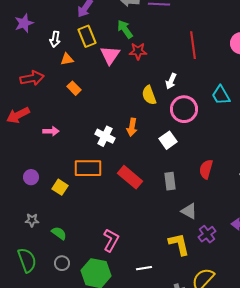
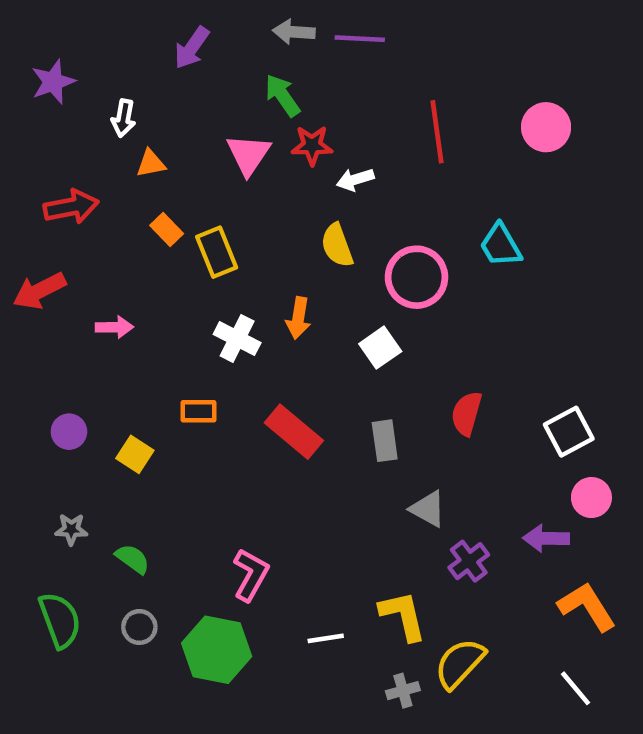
yellow rectangle: (87, 36) -> (217, 252), moved
white arrow: (171, 81) -> (355, 179), moved, turned 49
orange rectangle: (88, 168) -> (198, 411), size x0.6
yellow L-shape: (179, 244) -> (403, 616), moved

